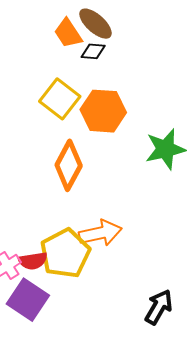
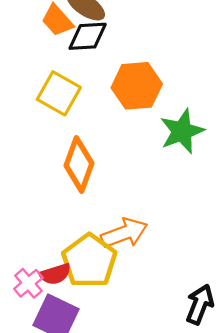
black diamond: (93, 51) -> (88, 36), size x1.5
orange hexagon: (103, 111) -> (137, 86), moved

